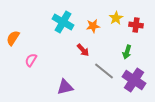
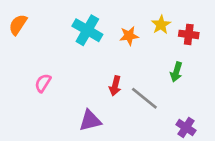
orange semicircle: (13, 38) -> (18, 25), moved
red arrow: (83, 50) -> (115, 86), moved, turned 56
purple cross: (134, 80) -> (186, 127), moved, size x0.6

